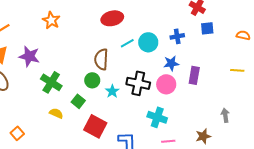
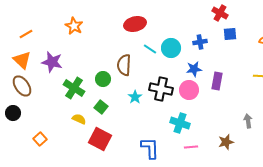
cyan line: (127, 43) -> (150, 49), turned 64
green circle: (92, 80) -> (103, 79), moved
red square: (95, 126) -> (100, 139), moved

